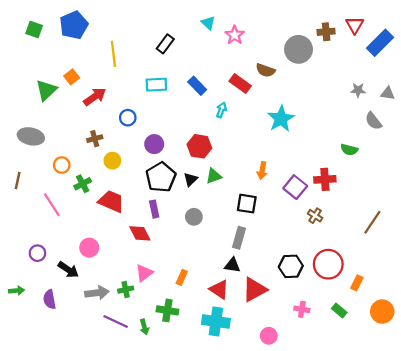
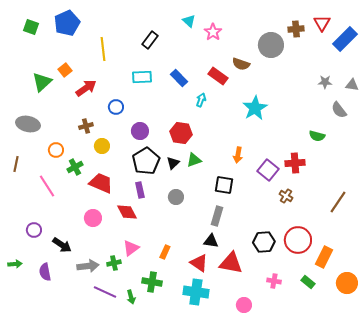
pink circle: (89, 248) -> (93, 218), moved
orange rectangle: (357, 283) -> (324, 257), size x1.5
red triangle: (254, 290) -> (231, 263), turned 40

